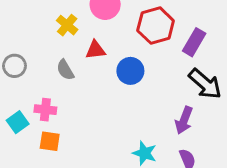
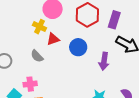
yellow cross: (67, 25) -> (39, 27), moved
purple arrow: (184, 120) -> (104, 61), moved

